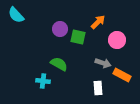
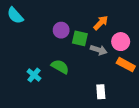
gray arrow: (103, 63) -> (99, 50), moved
orange rectangle: (122, 75) -> (126, 65), moved
cyan cross: (43, 81) -> (34, 75), moved, turned 32

